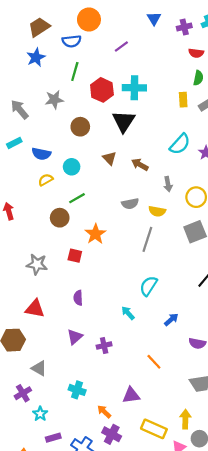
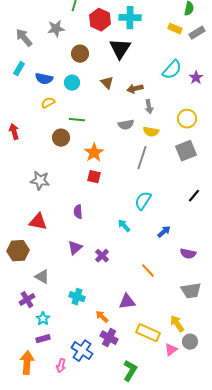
yellow rectangle: (183, 100) -> (175, 29), turned -64
cyan rectangle: (14, 143) -> (19, 69), turned -32
brown arrow: (140, 165) -> (135, 89), turned -42
cyan circle: (72, 167) -> (72, 83), moved
gray arrow: (168, 184) -> (149, 107), moved
green line: (77, 198) -> (77, 120), turned 35
red square: (75, 256) -> (94, 177), moved
purple cross: (104, 346) -> (102, 256), turned -32
yellow arrow: (185, 419) -> (177, 324), turned -36
purple rectangle: (53, 438) -> (43, 339), moved

